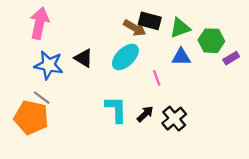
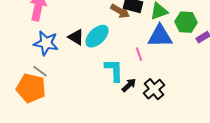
cyan ellipse: (125, 57) -> (97, 36), moved
blue triangle: (181, 57) -> (160, 36), size x1.5
cyan L-shape: (116, 109) -> (114, 70), moved

